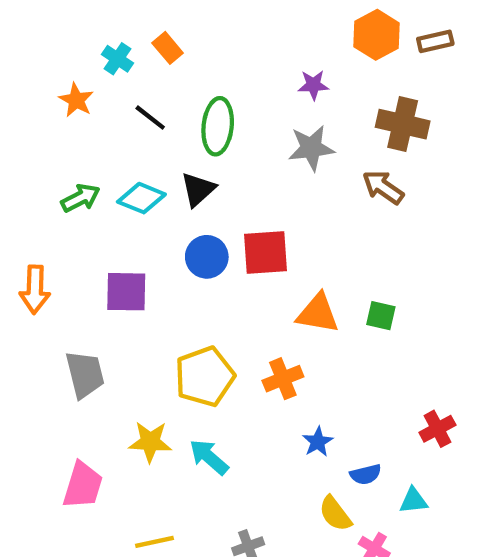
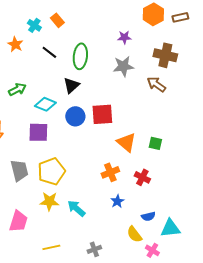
cyan diamond: (141, 198) -> (45, 104), moved
orange triangle: (318, 313) -> (126, 142), turned 30
yellow pentagon: (205, 377) -> (51, 171), moved
red cross: (437, 429) -> (142, 177), moved, turned -35
blue star: (318, 442) -> (117, 201), moved
cyan triangle: (414, 501) -> (170, 228), size x1.5

